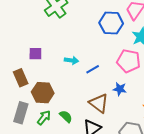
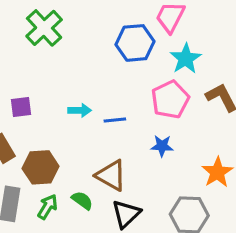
pink pentagon: (128, 61) -> (170, 100), turned -30
blue line: (93, 69) -> (115, 120), turned 32
brown triangle: (99, 103) -> (111, 175), moved

